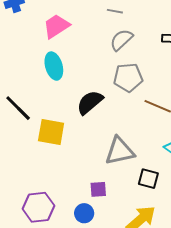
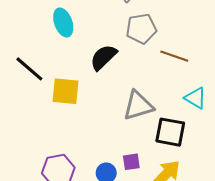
black square: (148, 179) -> (170, 132), size x1.4
purple square: (98, 189) -> (131, 162), moved

